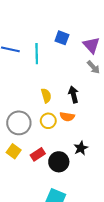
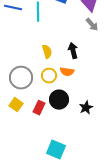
black star: (81, 148) -> (86, 108), moved
red rectangle: (38, 154) -> (39, 108), turned -32
black circle: (59, 162) -> (59, 100), moved

